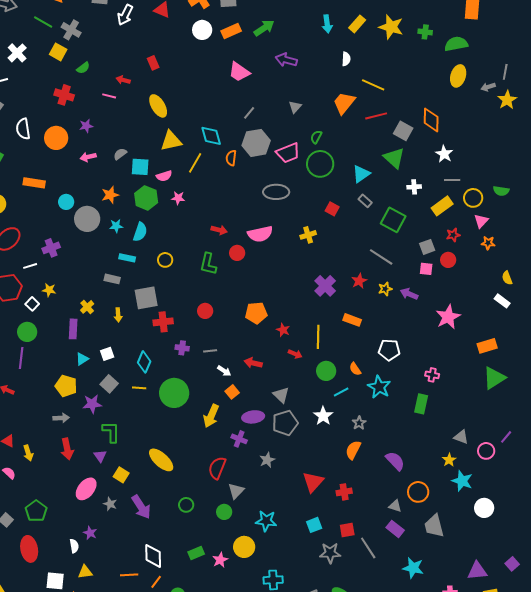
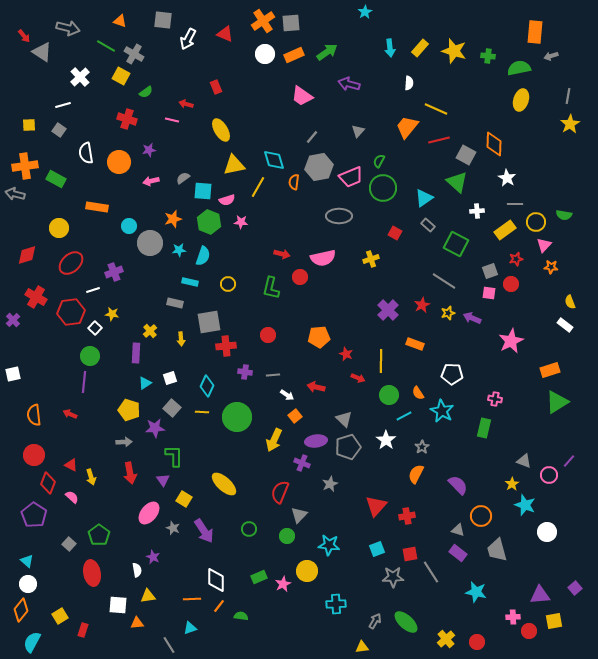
gray arrow: (488, 87) -> (551, 56), moved

